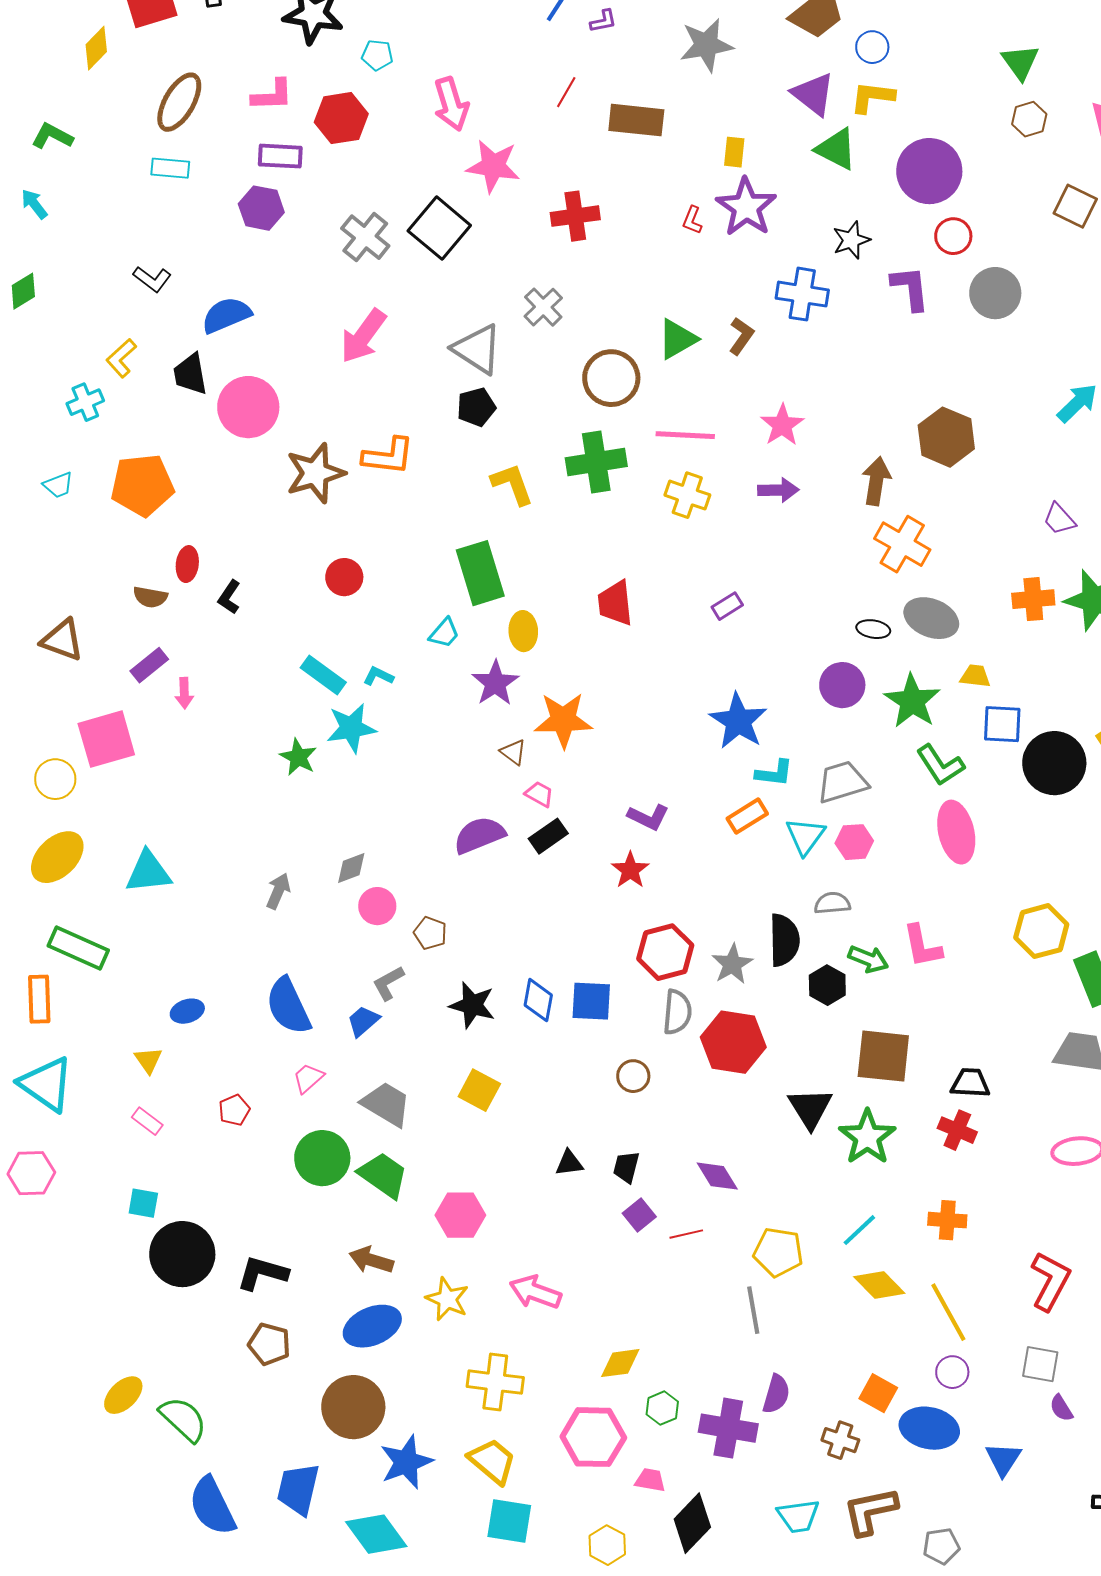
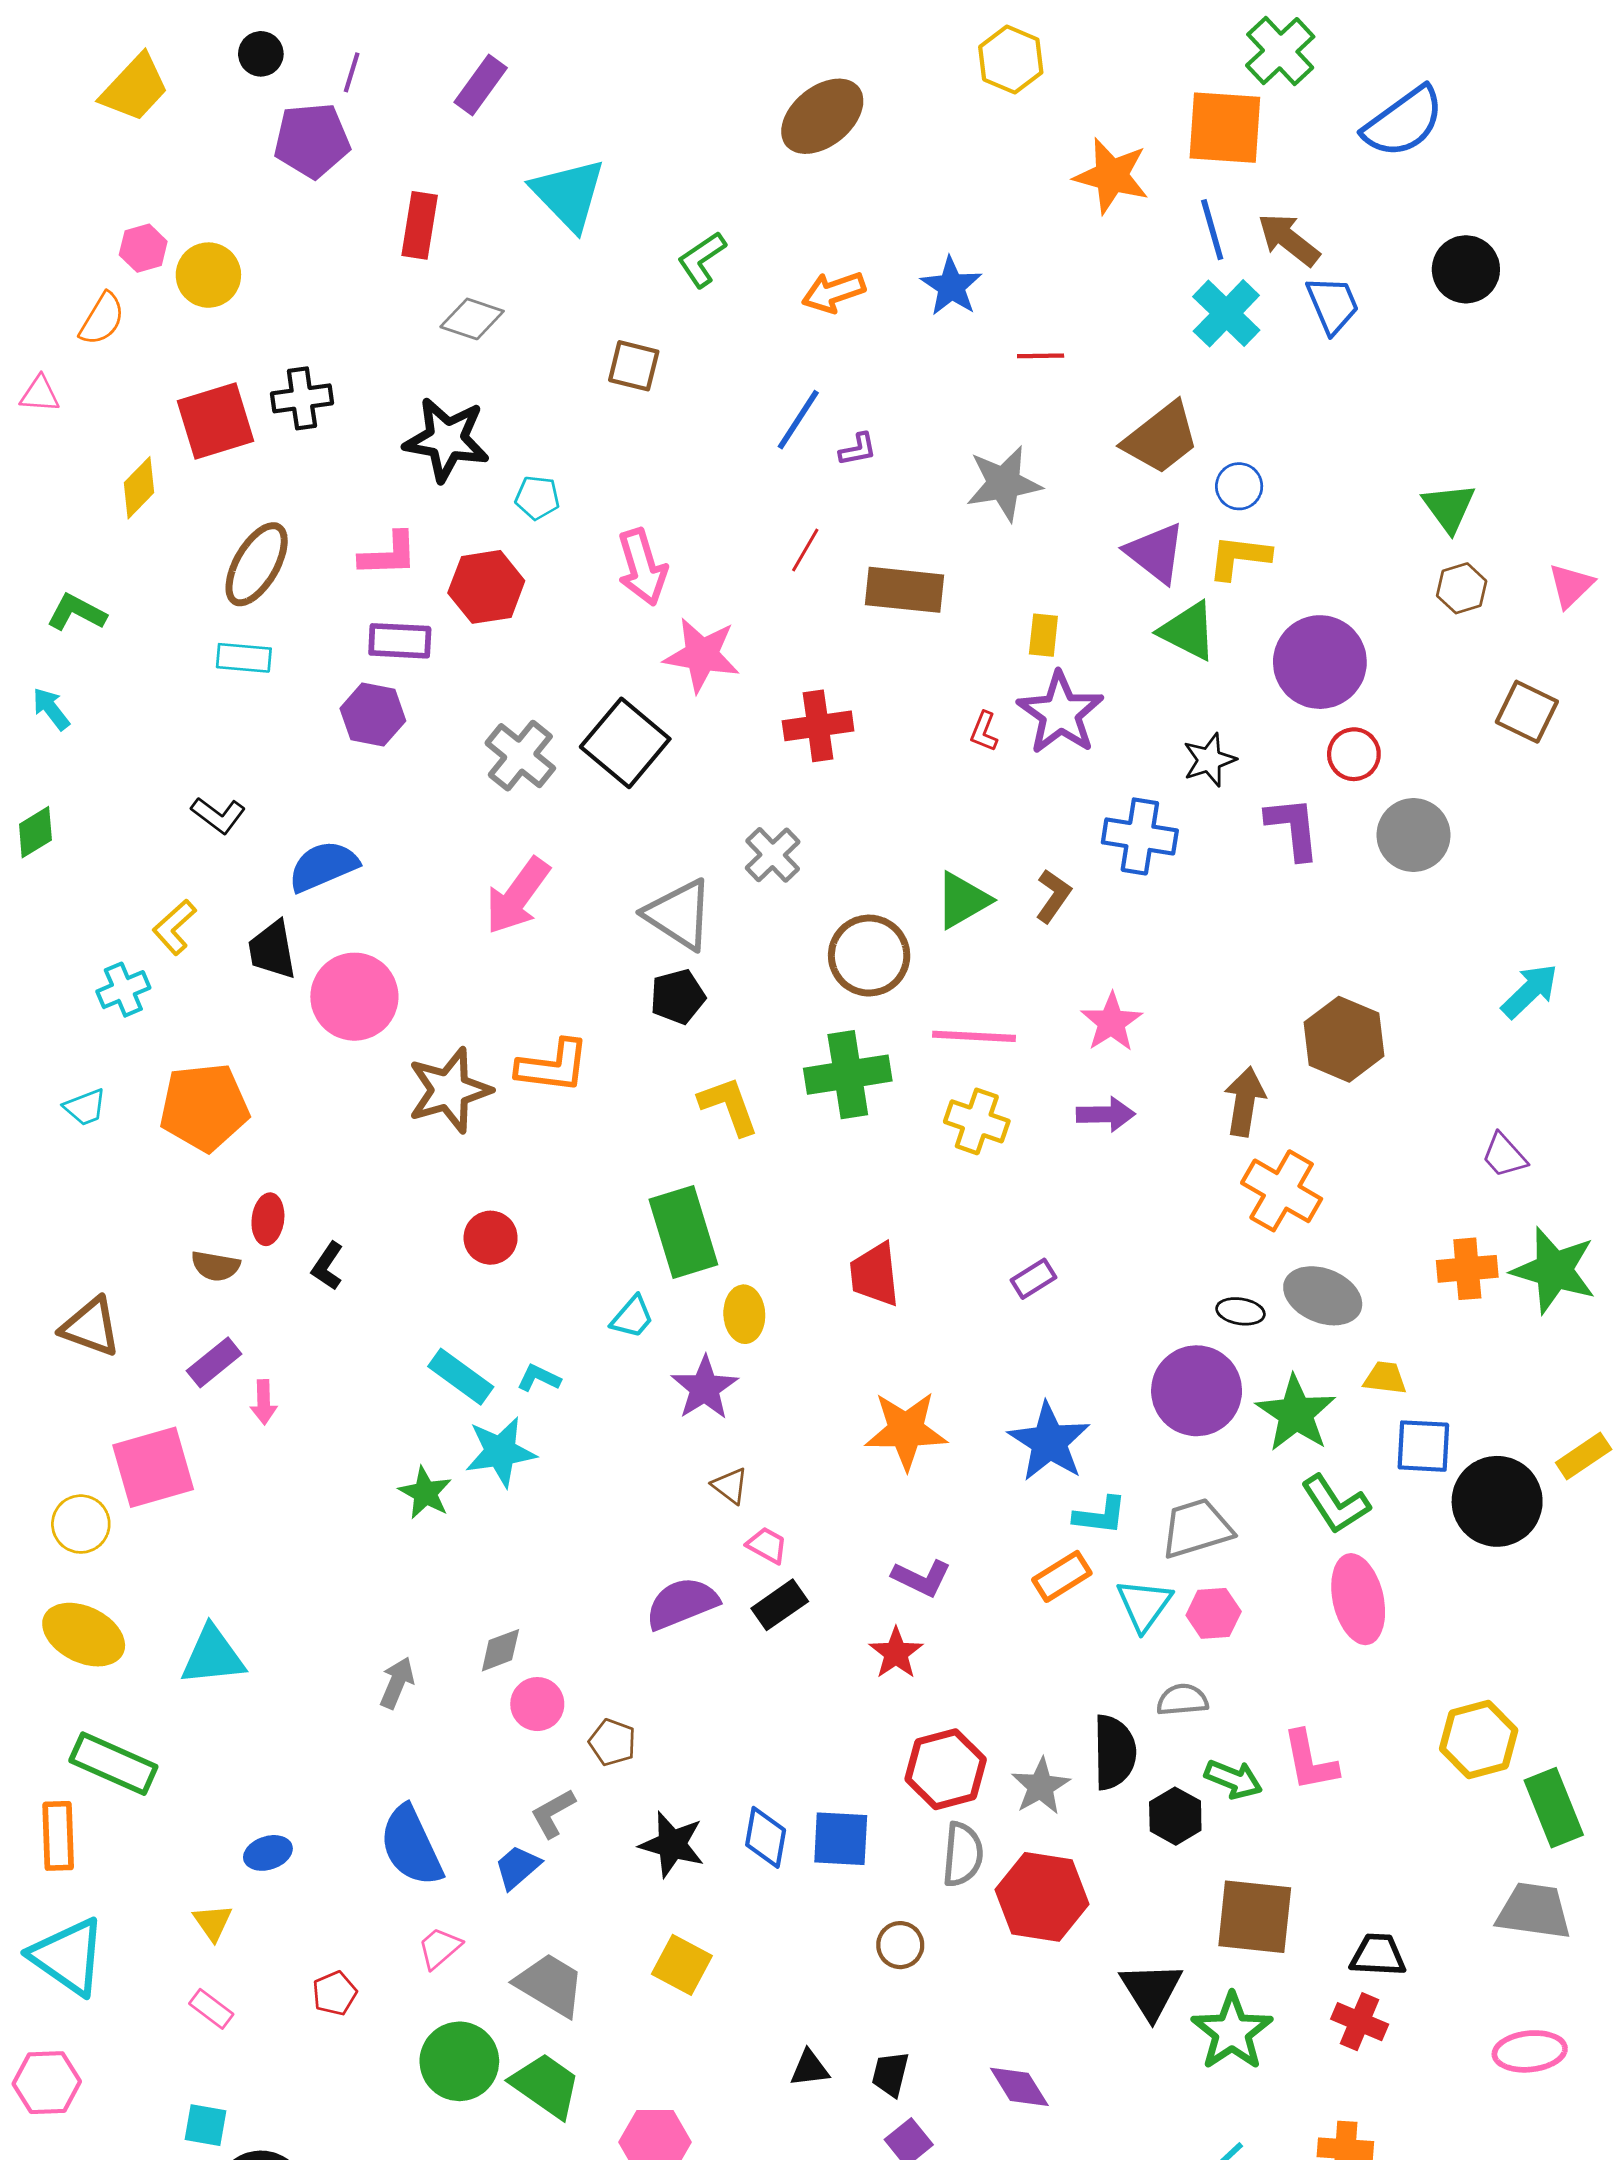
purple circle: (842, 685) -> (1197, 1391), size x1.4
orange star: (563, 720) -> (906, 1430), moved
yellow ellipse: (57, 857) -> (84, 1635), turned 70

